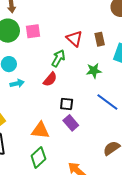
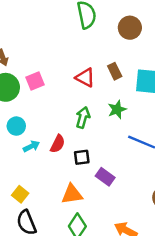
green arrow: (58, 58) -> (83, 117), moved
red semicircle: (50, 79) -> (58, 144), moved
black square: (67, 104) -> (82, 157), moved

